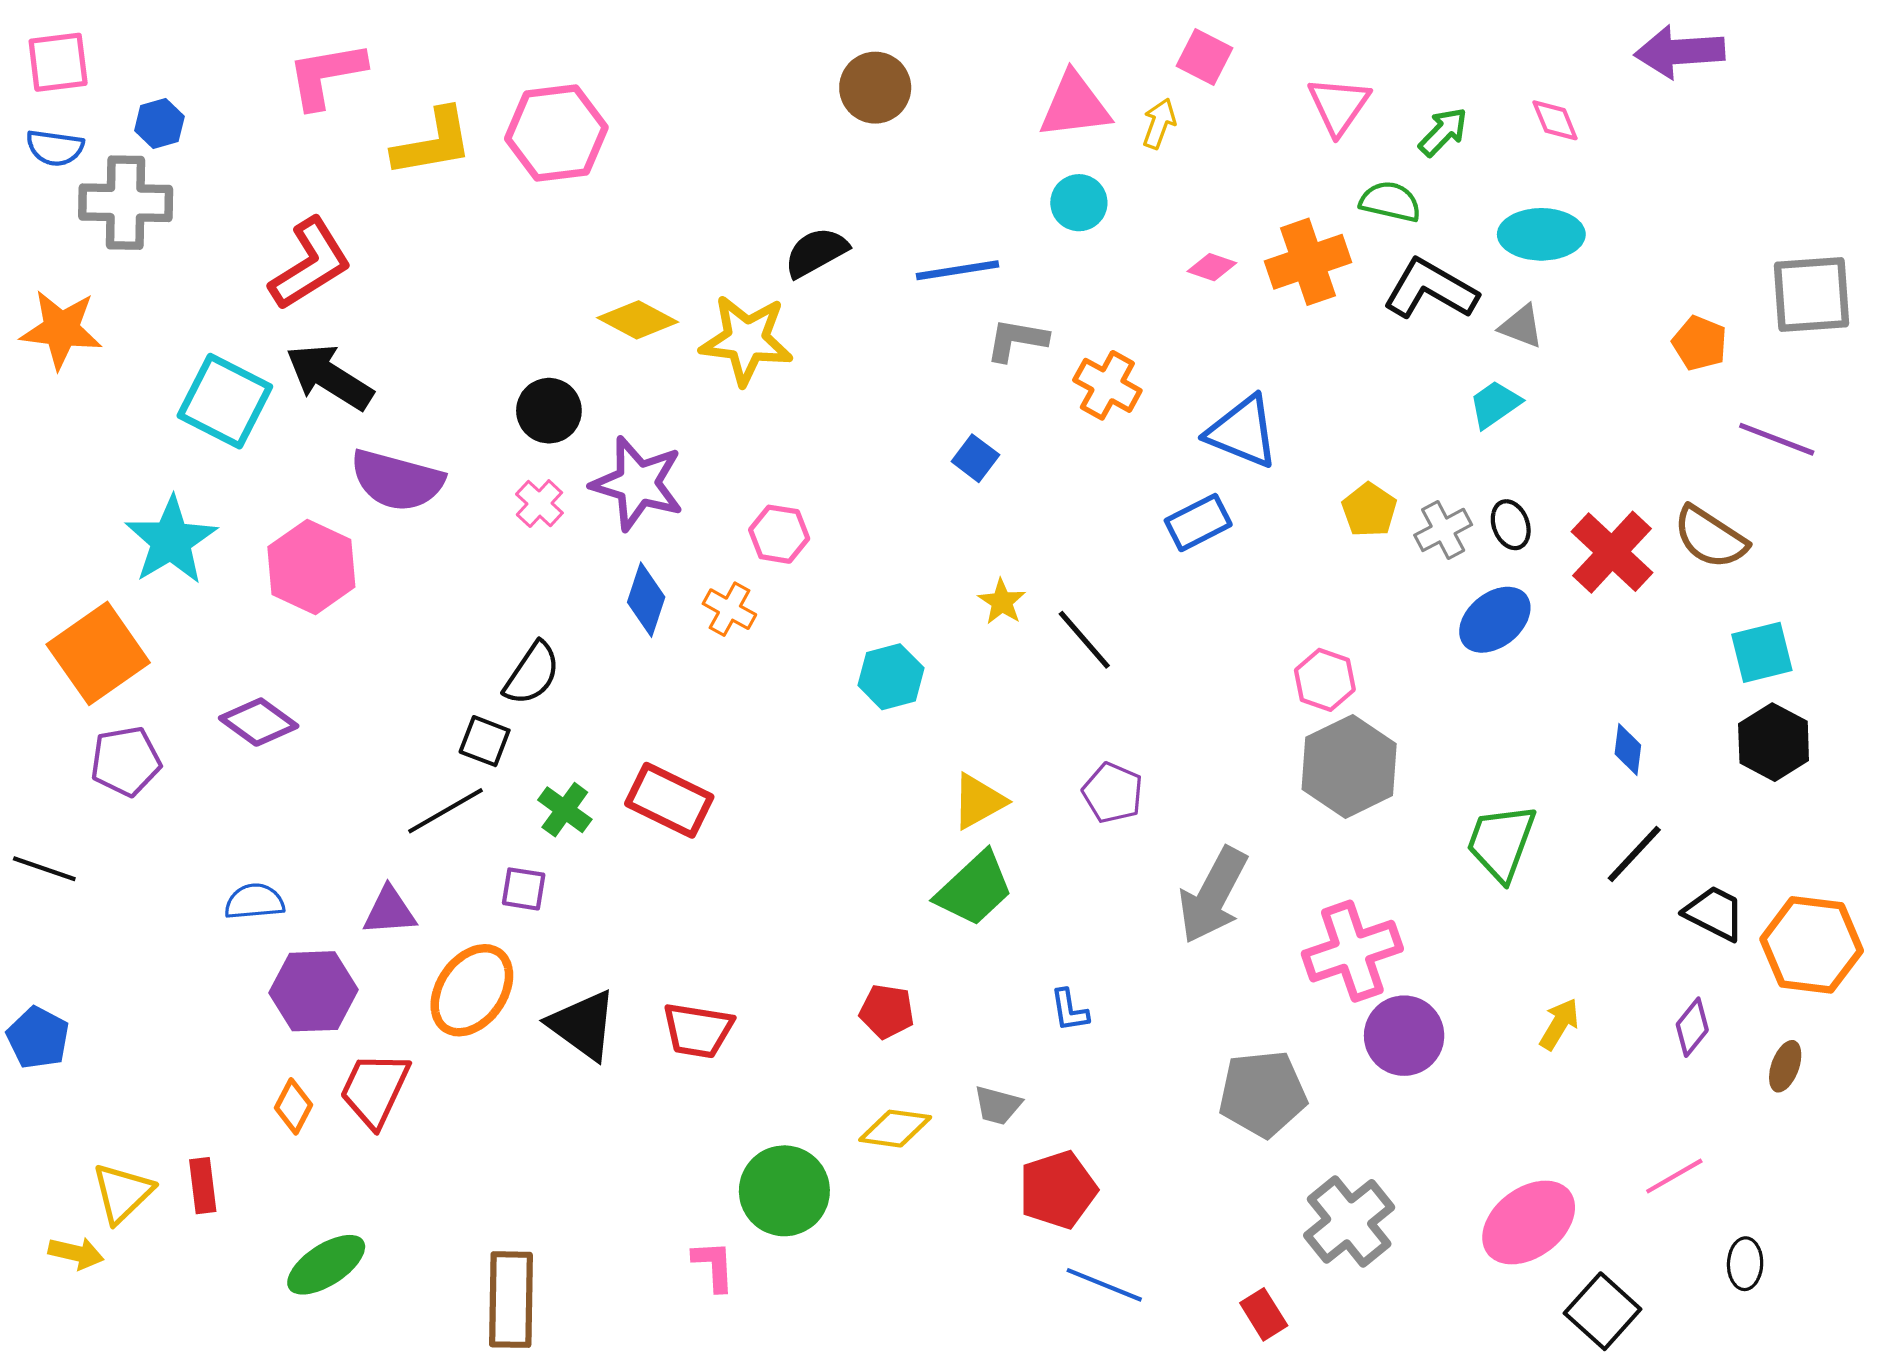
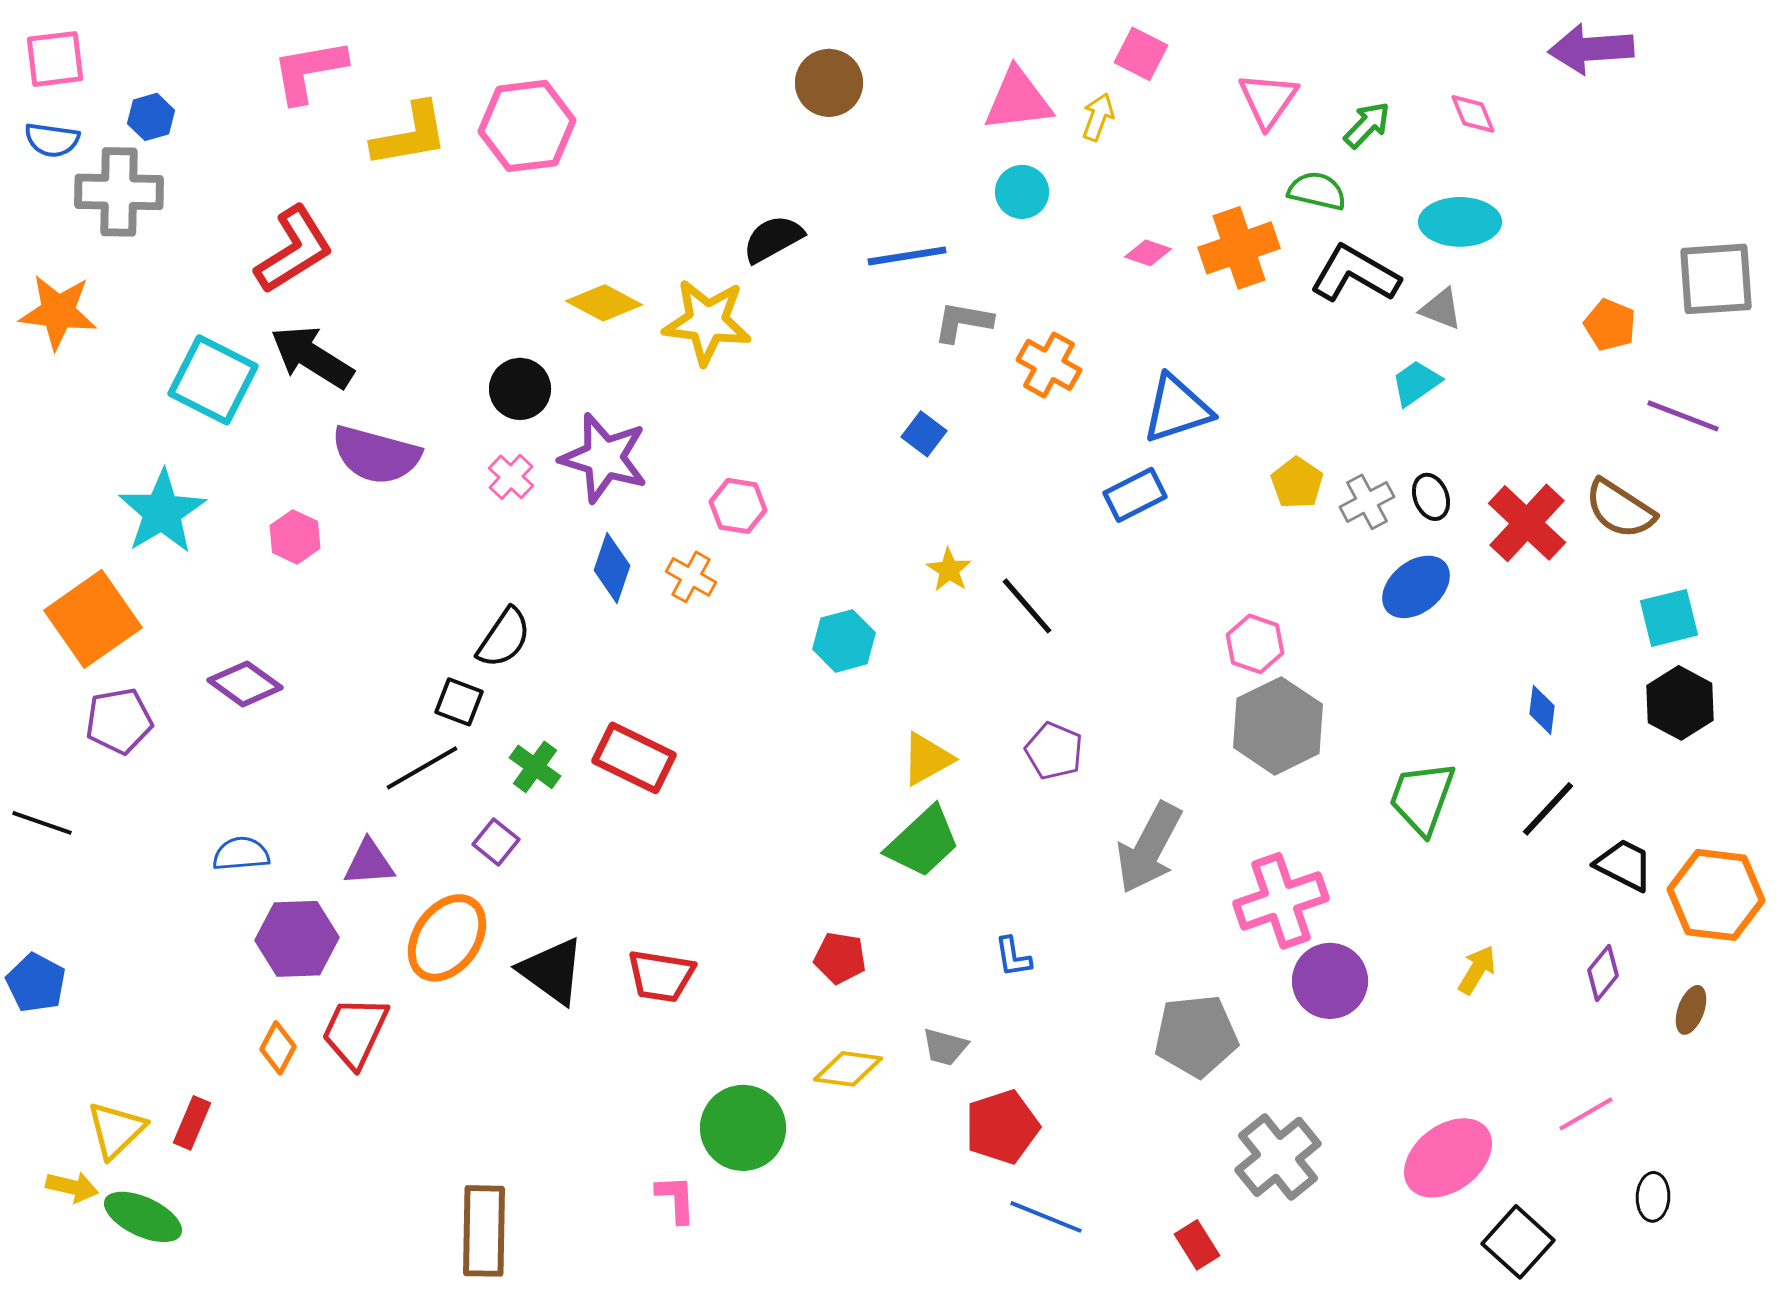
blue triangle: (1243, 432) -> (1177, 409), turned -40
pink hexagon: (311, 567) -> (295, 537), size x0.6
purple square: (524, 889) -> (496, 842), turned 30
red rectangle: (203, 1186) -> (192, 1123), turned 30
green ellipse: (326, 1265) -> (143, 1217), moved, turned 58

